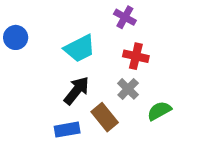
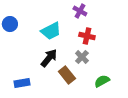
green semicircle: (159, 111) -> (102, 81), moved
blue rectangle: (67, 130) -> (22, 83), moved

